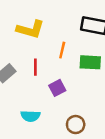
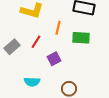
red line: (35, 67) -> (36, 42), turned 32

